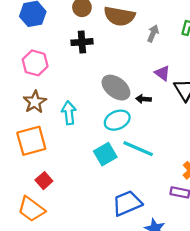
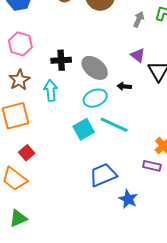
gray arrow: (153, 33) -> (139, 19), moved
black cross: (82, 42) -> (61, 60), moved
black arrow: (143, 99) -> (124, 86), moved

